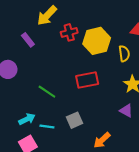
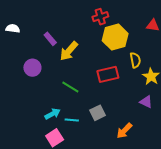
yellow arrow: (47, 16) -> (69, 51), moved
red cross: (69, 32) -> (100, 17), moved
yellow semicircle: (124, 54) -> (135, 60), moved

